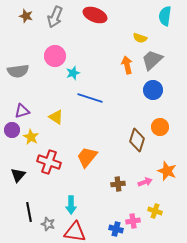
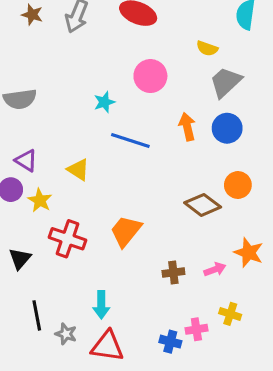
pink circle: (55, 56) -> (150, 76), moved
orange arrow: (127, 65) -> (187, 127), moved
purple triangle: (22, 111) -> (26, 160), turned 49
brown diamond: (137, 140) -> (203, 205), turned -70

